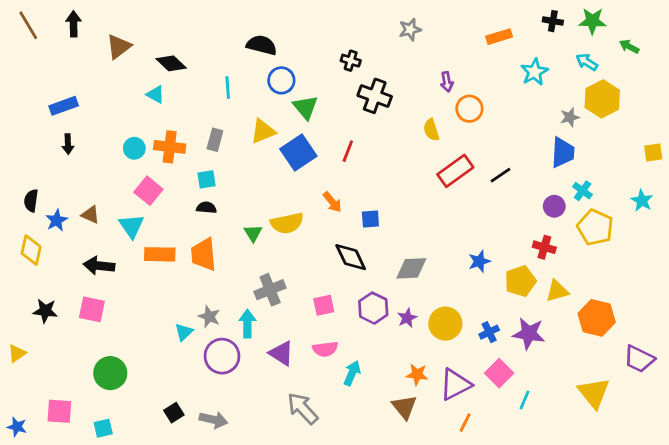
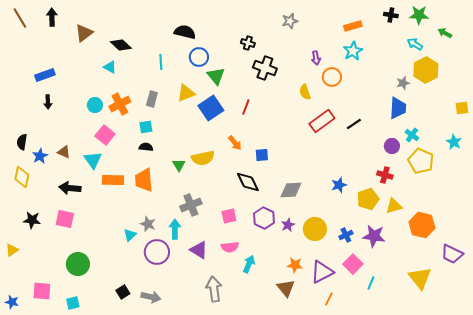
cyan star: (534, 72) -> (353, 51), moved
orange cross: (170, 147) -> (120, 104), turned -35
gray arrow: (303, 408) -> (214, 289), turned 35

